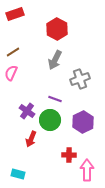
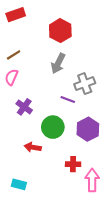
purple line: (55, 99) -> (68, 100), moved
purple cross: (27, 111) -> (24, 107), moved
red arrow: (31, 139) -> (33, 147), turned 77

